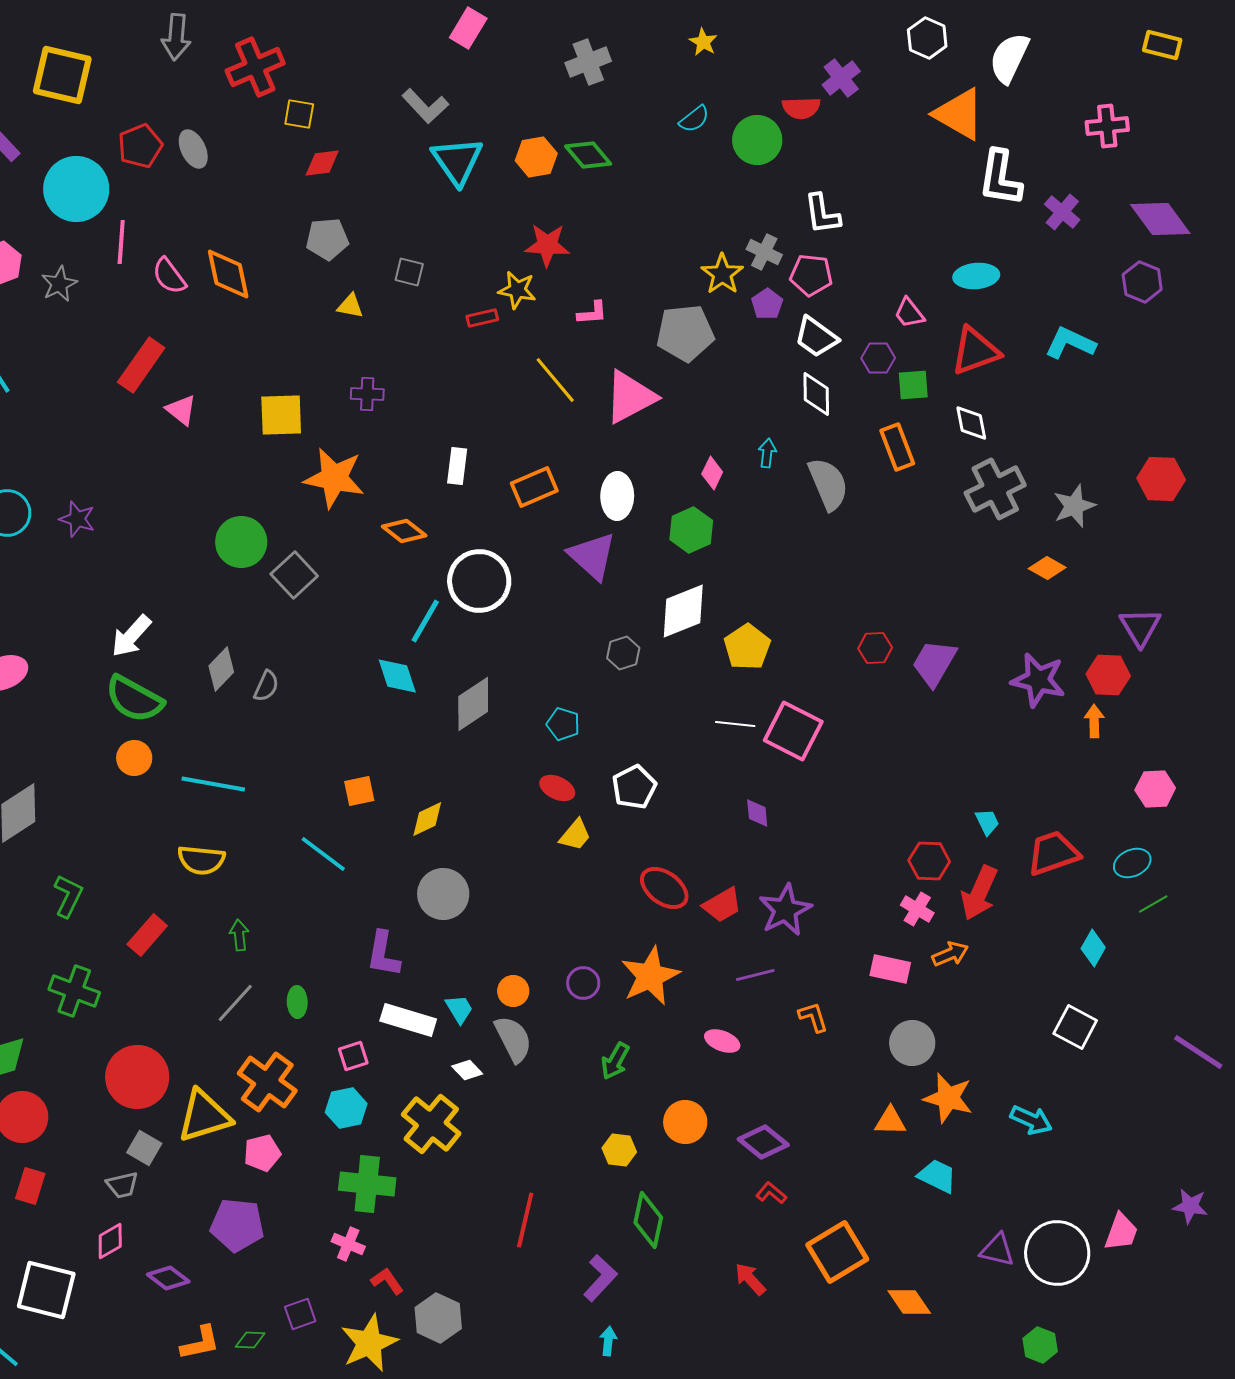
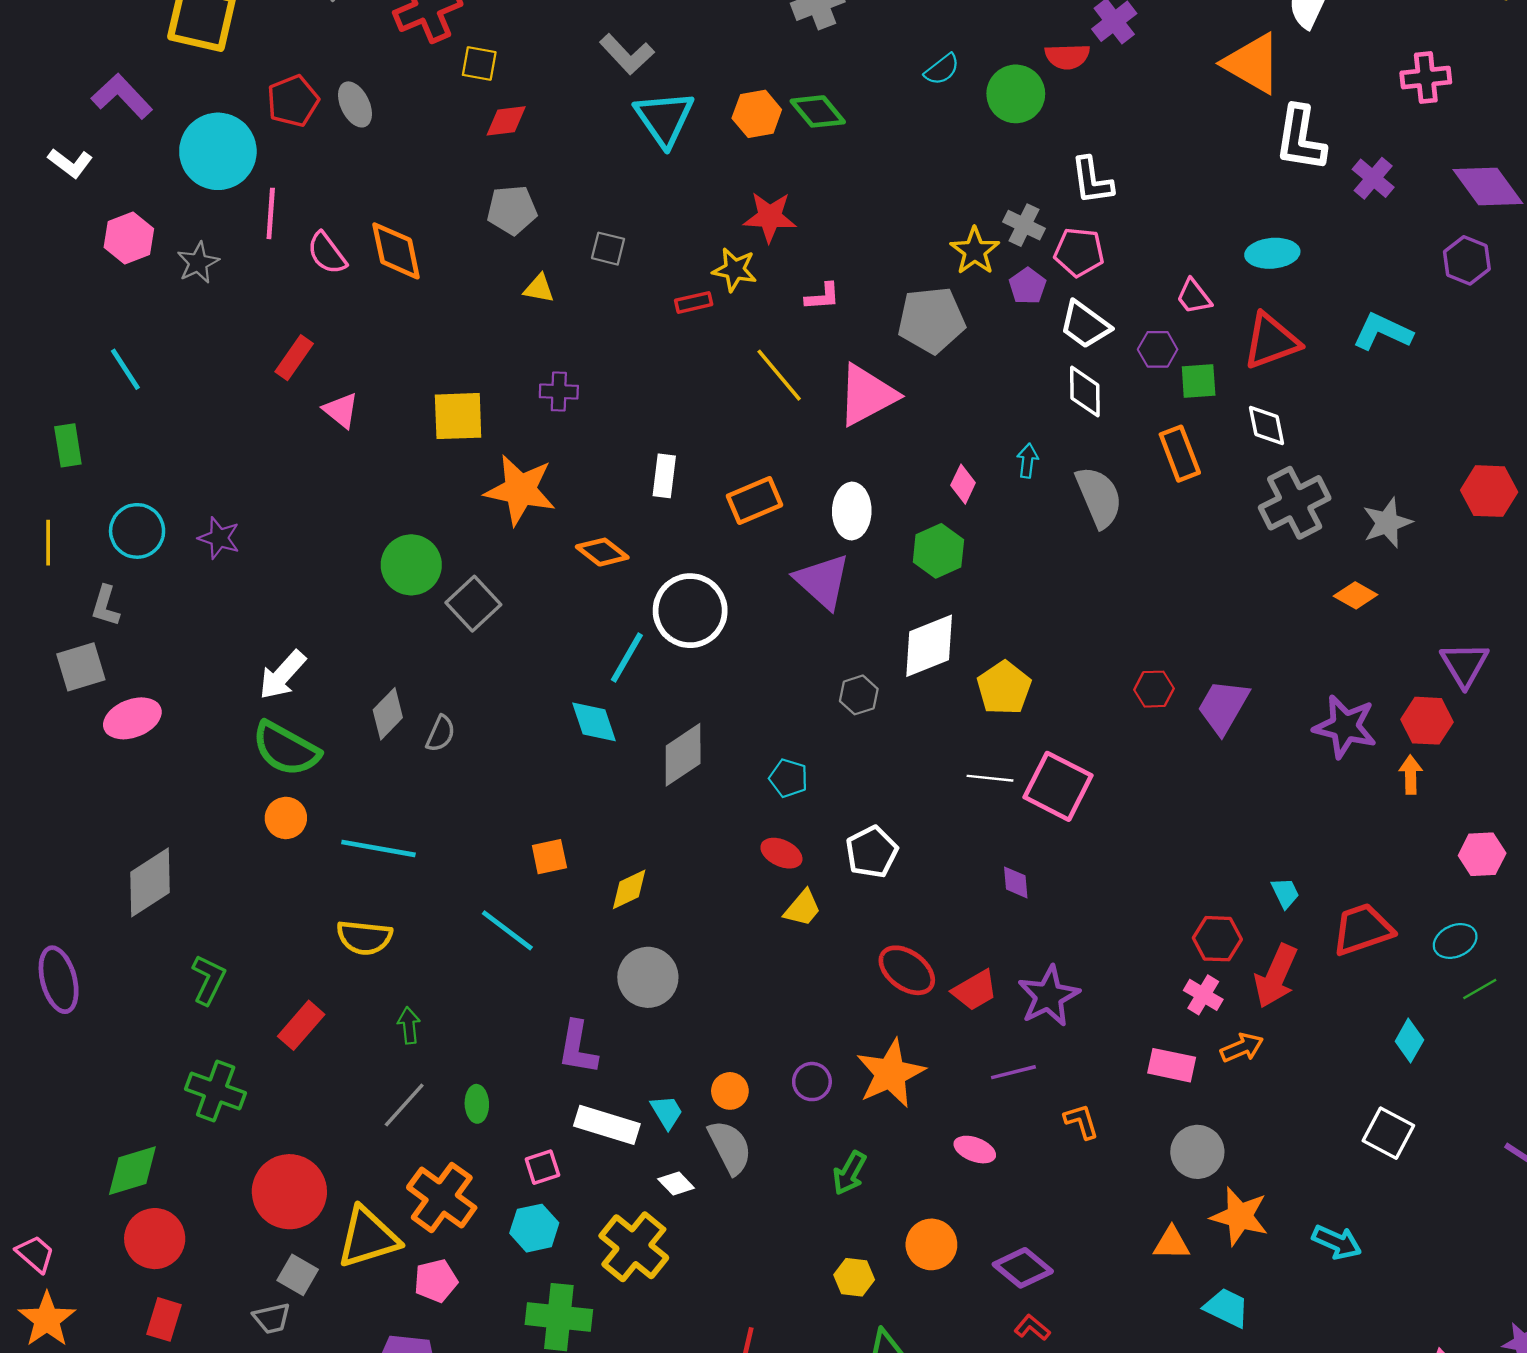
red rectangle: (141, 365) -> (294, 358), size x0.7

